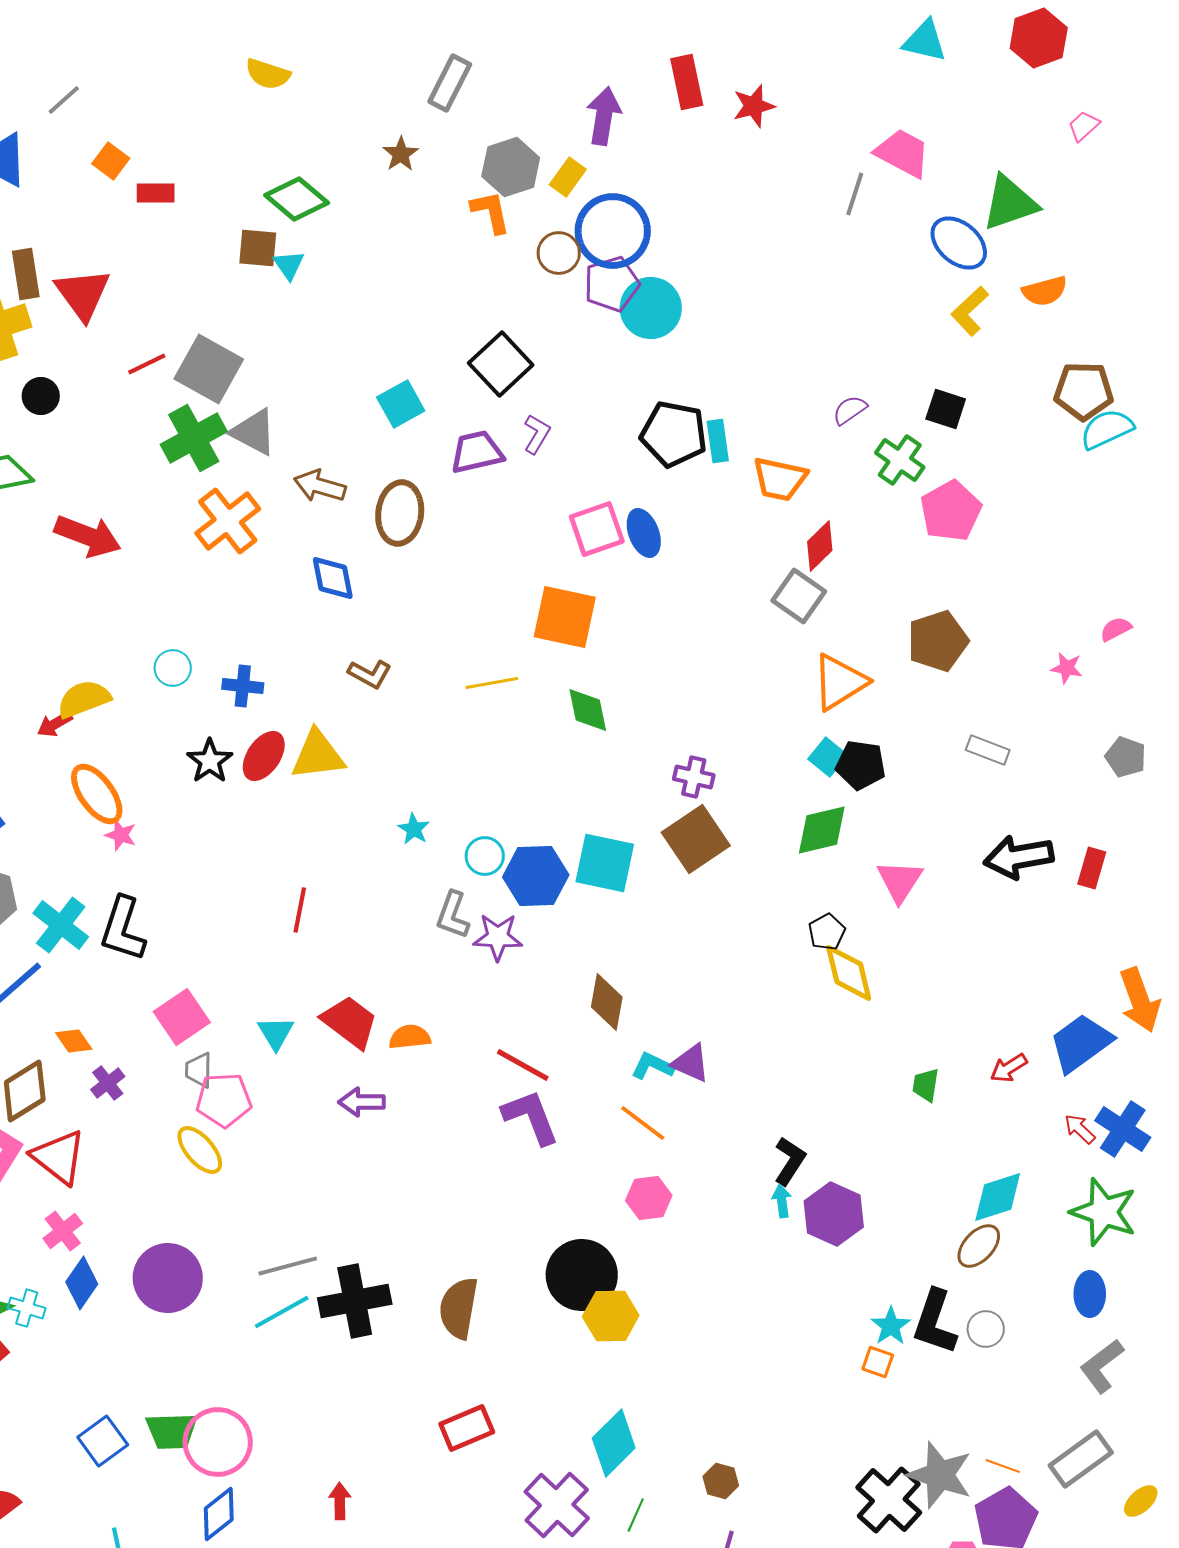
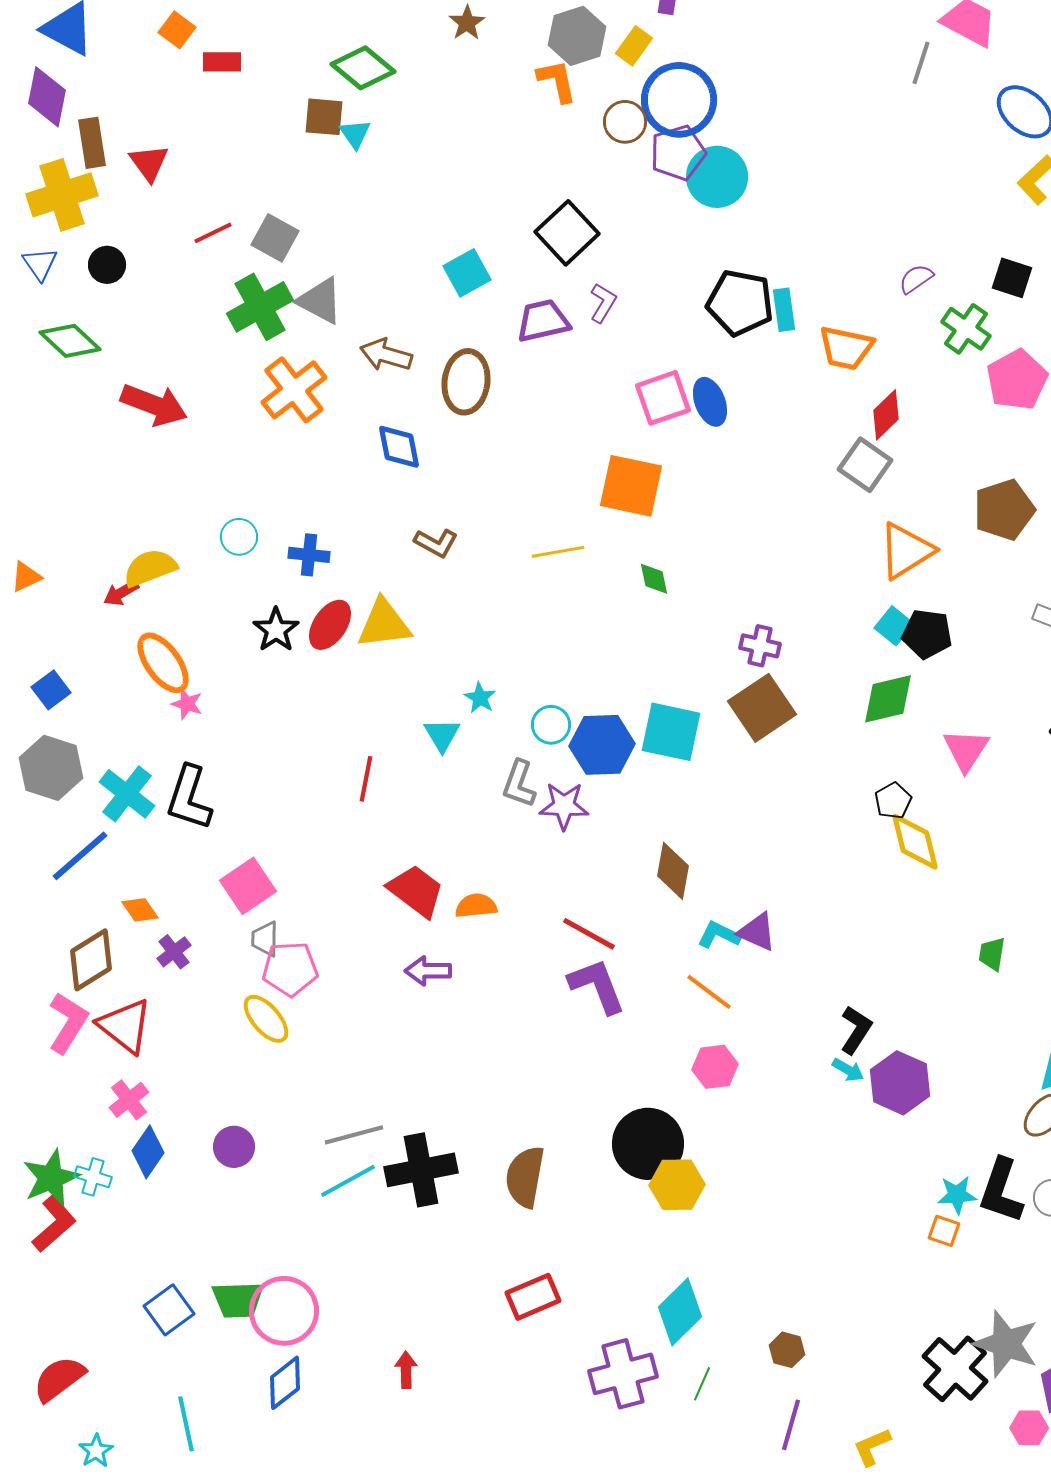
red triangle: (83, 294) -> (149, 163), size x0.7
gray square: (209, 369) -> (275, 238), size x0.7
green diamond: (588, 710) -> (654, 579), size x0.7
cyan triangle: (276, 1033) -> (442, 735), moved
cyan arrow: (782, 1201) -> (848, 1070), turned 128
purple circle: (168, 1278) -> (234, 1147), size x0.6
cyan star: (891, 1326) -> (957, 1195), turned 30
purple cross: (557, 1505) -> (623, 1374), turned 32

